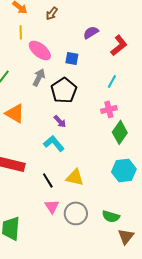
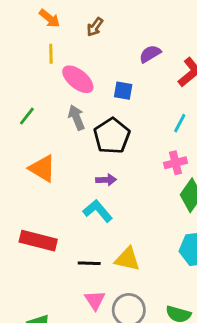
gray arrow: (39, 77) -> (76, 117), turned -48
purple arrow: (60, 121) -> (106, 180), turned -48
black line: (48, 180) -> (89, 263), turned -56

